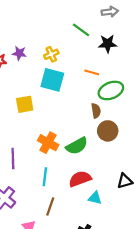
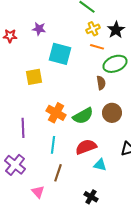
black star: (108, 44) -> (116, 30), moved, turned -30
purple star: (19, 53) -> (39, 29), moved
yellow cross: (51, 54) -> (93, 29), moved
brown circle: (108, 131) -> (112, 113), moved

